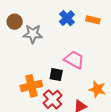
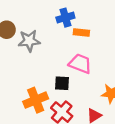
blue cross: (67, 18) -> (65, 18), turned 35
orange rectangle: (93, 20) -> (81, 33), moved

